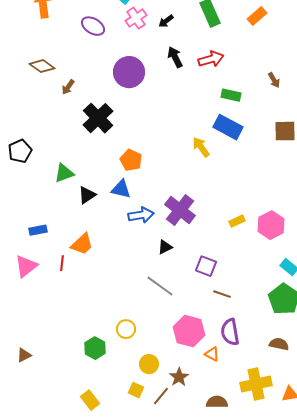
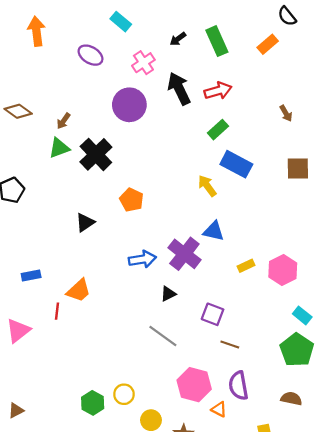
pink cross: (136, 18) -> (143, 63), moved
black arrow: (166, 21) -> (178, 39), moved
black arrow: (175, 57) -> (179, 89), size x1.4
brown diamond: (42, 66) -> (18, 111), moved
green rectangle: (231, 95) -> (218, 130), moved, turned -54
green triangle: (64, 173) -> (59, 148), moved
blue triangle: (121, 189) -> (214, 231), moved
black triangle: (87, 195) -> (85, 223), moved
pink triangle: (26, 266) -> (18, 331), moved
yellow circle: (126, 329) -> (124, 394), moved

